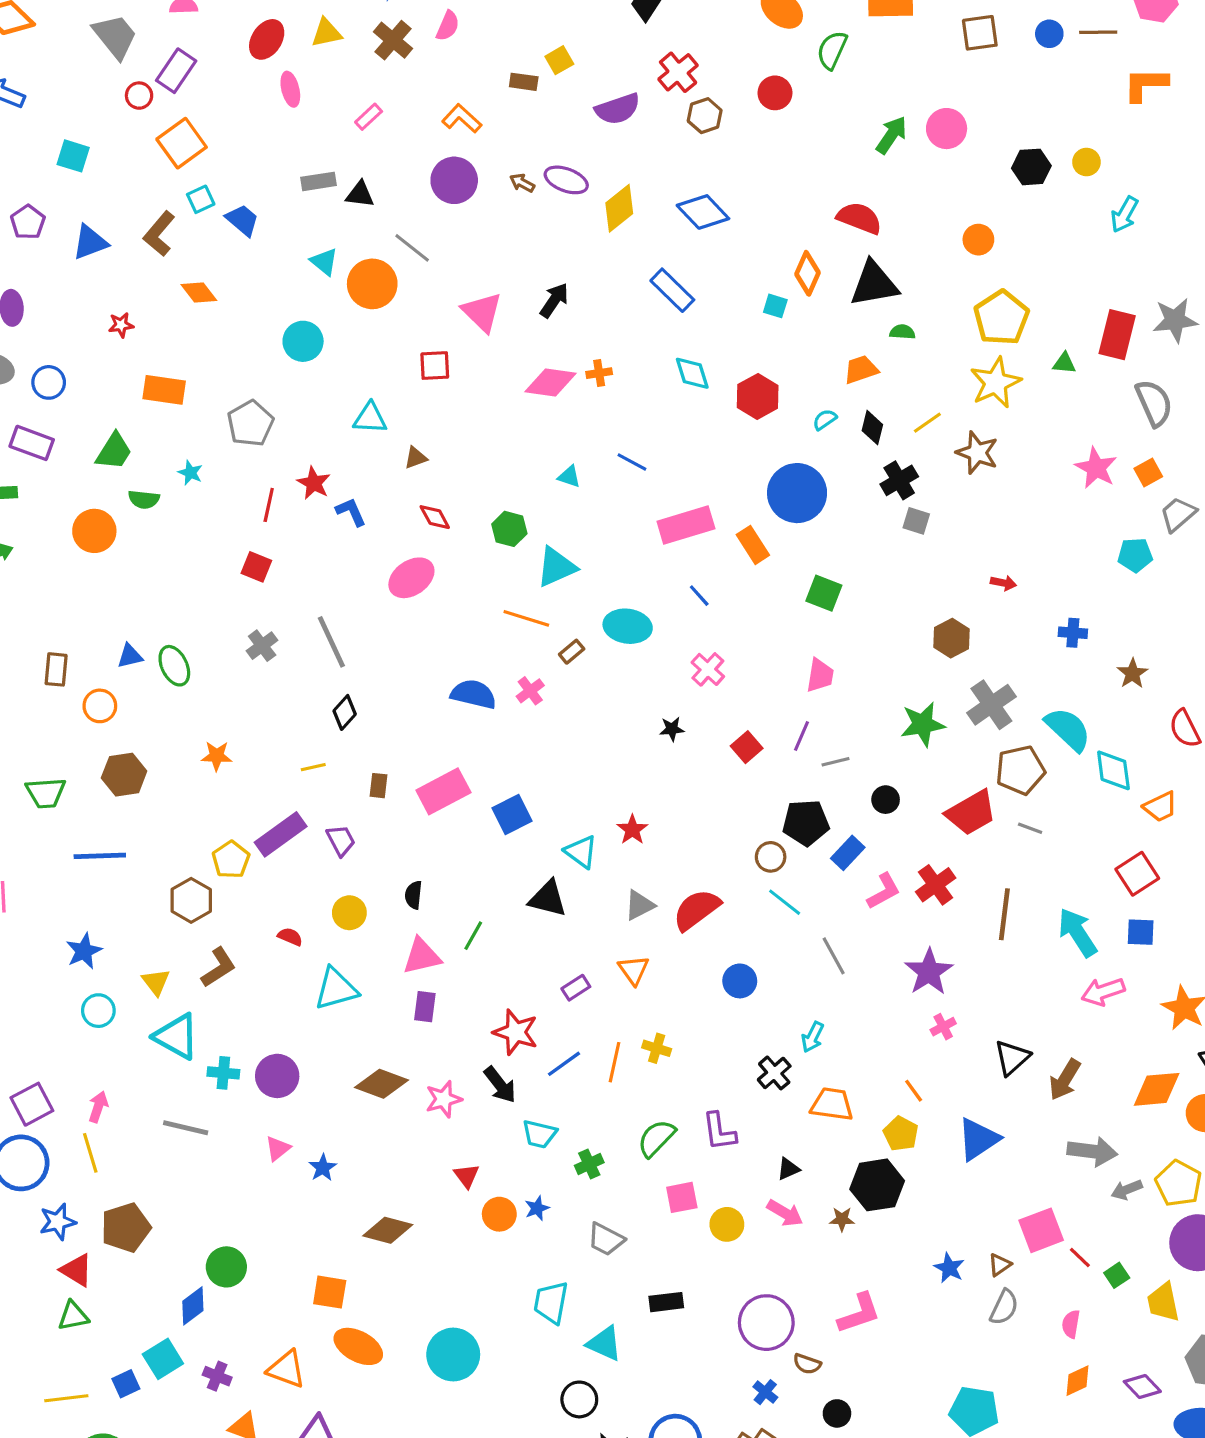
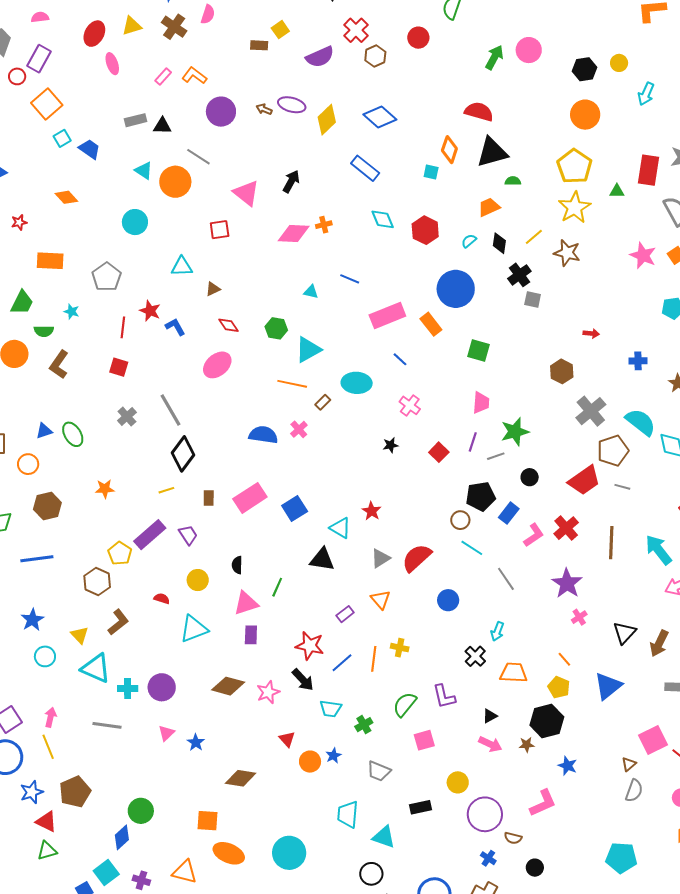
orange L-shape: (462, 119) -> (194, 76), moved
brown L-shape: (159, 234) -> (59, 364), moved
orange circle: (978, 240) -> (585, 115), moved, size x1.5
black diamond: (345, 712) -> (183, 454), size x1.6
green star: (923, 724) -> (515, 432), moved
yellow circle: (727, 1224) -> (458, 782), moved
blue star: (949, 1268) -> (567, 766), moved

